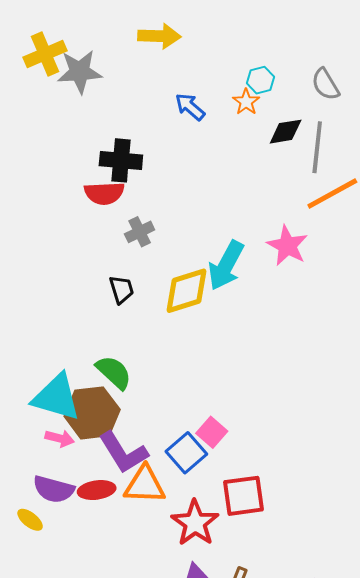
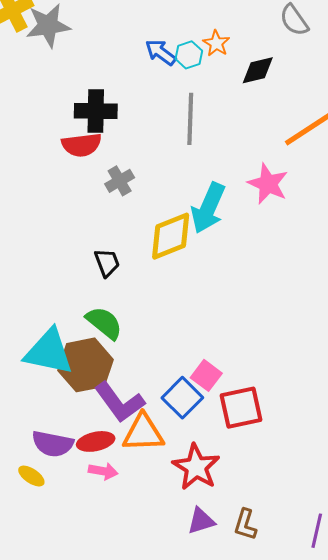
cyan hexagon: (261, 80) -> (189, 55), moved
gray line: (317, 147) -> (190, 119), moved
black trapezoid: (121, 289) -> (107, 263), moved
pink arrow: (60, 438) -> (103, 471), moved
red square: (244, 496) -> (241, 408), moved

